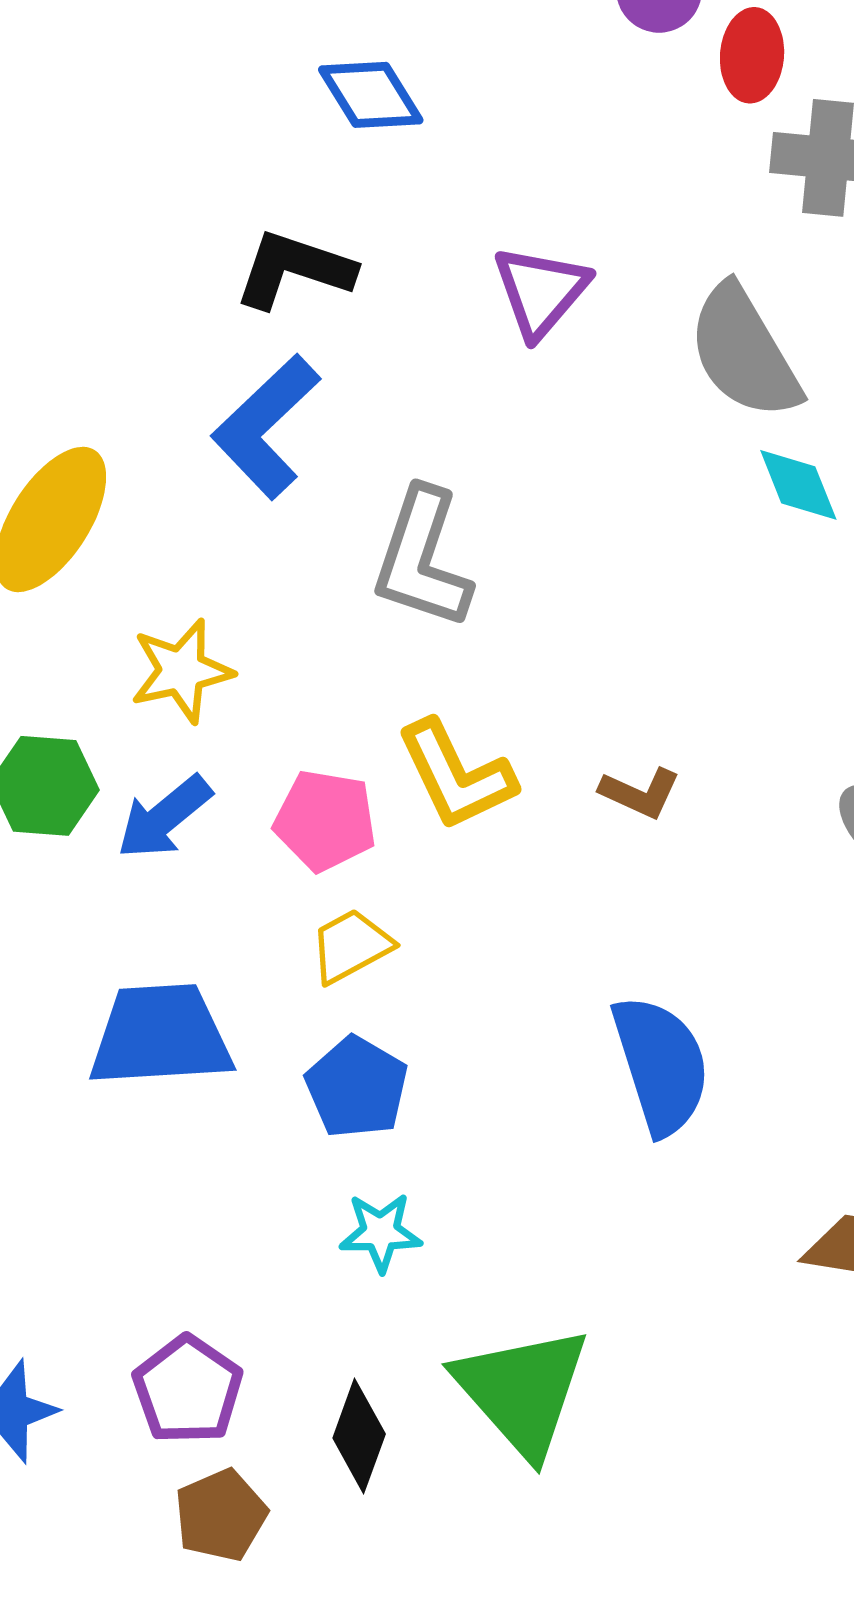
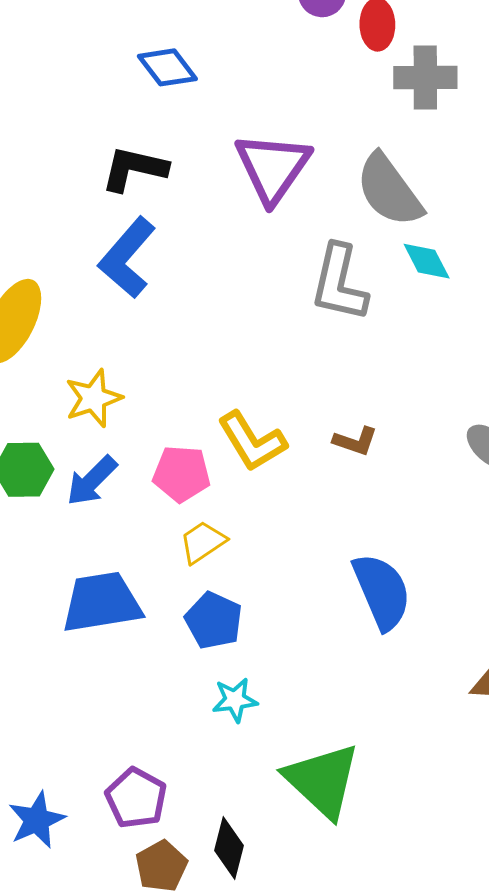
purple triangle: (541, 291) -> (273, 167), size x1.4
gray L-shape: (422, 558) -> (339, 283), moved
black diamond: (359, 1436) -> (229, 848), moved

